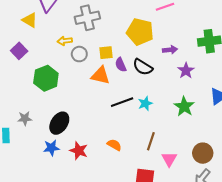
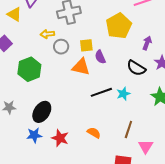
yellow pentagon: (140, 32) -> (119, 26), turned 30
purple arrow: (170, 50) -> (147, 43), turned -64
black semicircle: (143, 67) -> (136, 68), moved

